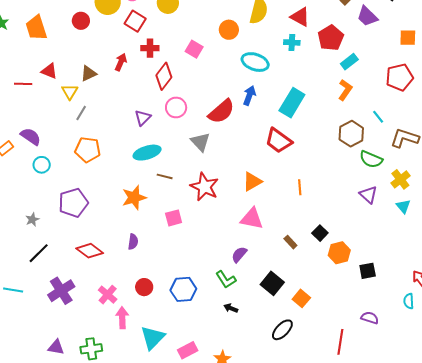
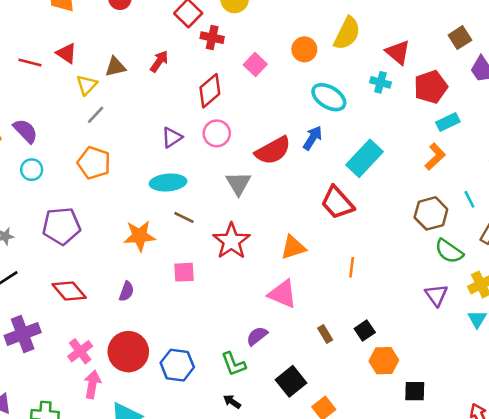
red cross: (150, 48) -> (212, 38), moved
red circle: (144, 287) -> (128, 352), size x1.8

